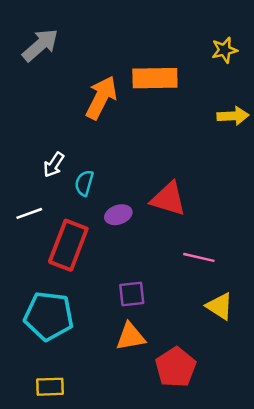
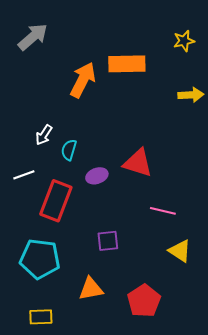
orange triangle: (131, 337) -> (91, 289), moved

